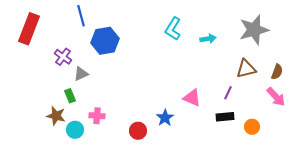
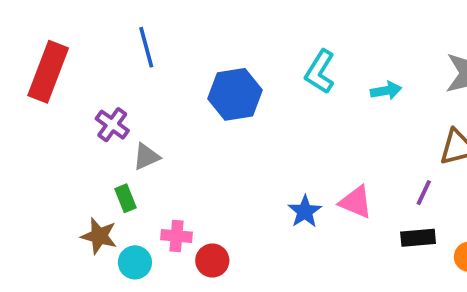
blue hexagon: (105, 41) -> (235, 94), moved
blue star: (165, 118) -> (305, 211), moved
red circle: (138, 131) -> (212, 261), moved

